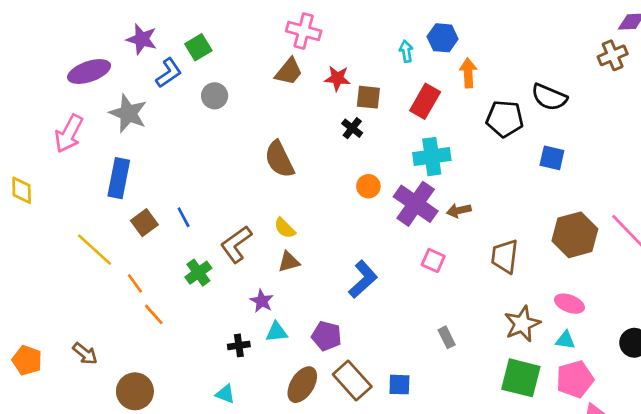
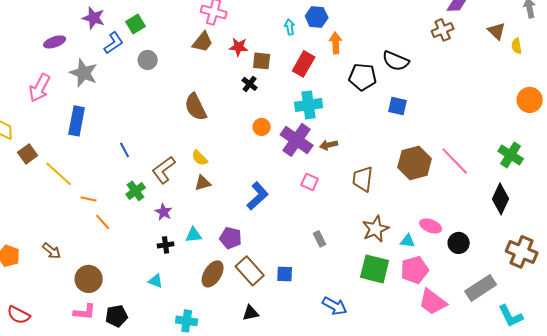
purple ellipse: (89, 72) -> (55, 42), size x0.7
brown square: (144, 223) -> (28, 154), moved
orange line: (135, 283) -> (89, 199), turned -42
purple star: (262, 301) -> (164, 212), moved
pink ellipse: (569, 304) -> (431, 226), moved

